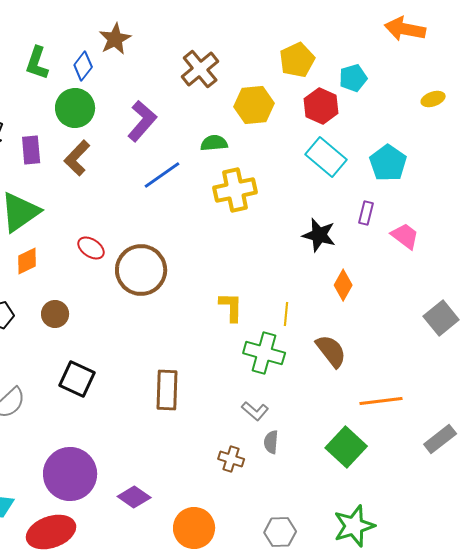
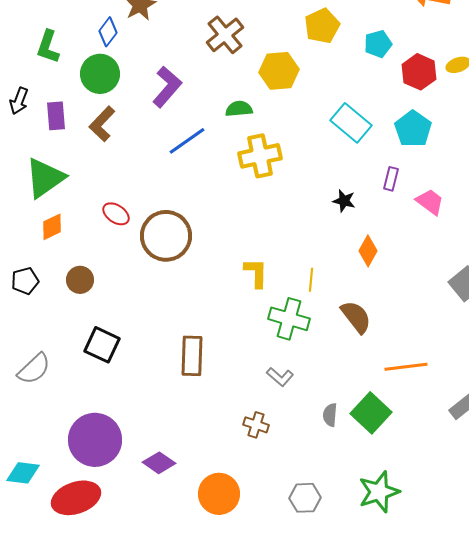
green L-shape: (37, 63) -> (48, 47), moved
red hexagon: (321, 106) -> (419, 72), moved
black star: (319, 235) -> (344, 201), size x0.7
gray semicircle: (271, 442) -> (330, 415), moved

